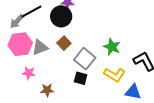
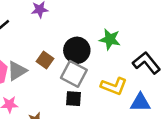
black circle: (61, 16) -> (77, 50), moved
green star: (112, 47) -> (110, 39), moved

